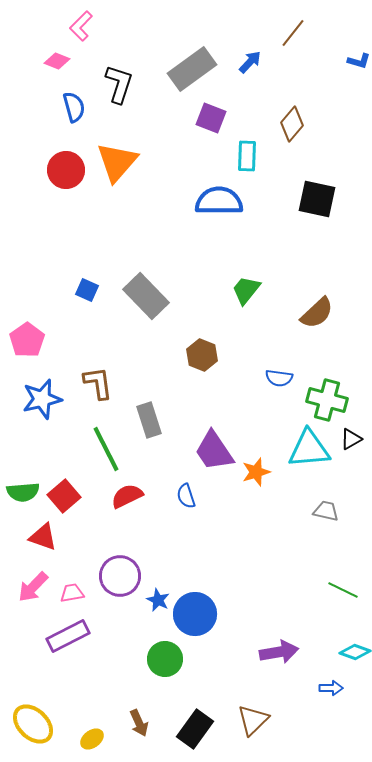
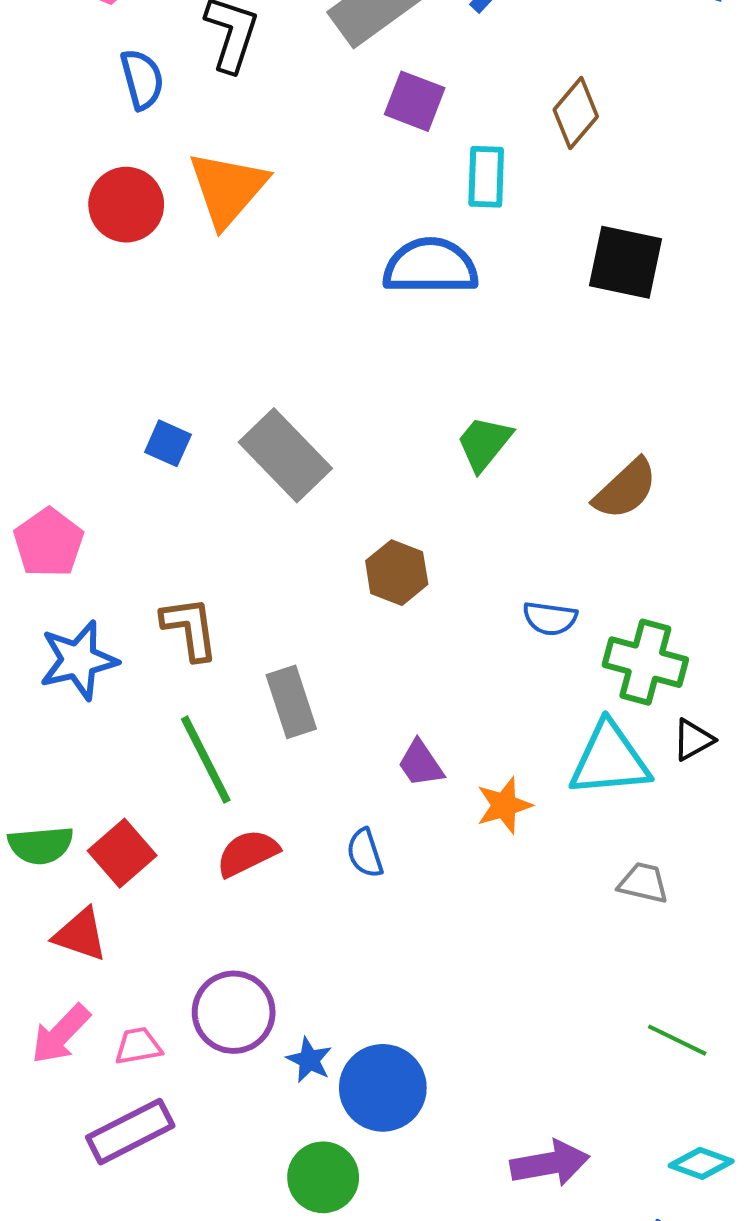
purple trapezoid: (214, 451) -> (421, 764), size x0.6

